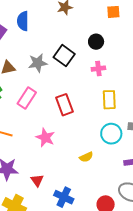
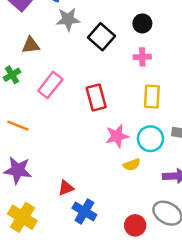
gray star: (38, 63) -> (68, 19), moved
pink star: (45, 138) -> (117, 136), moved, turned 30
yellow semicircle: (86, 157) -> (132, 165), moved
red triangle: (37, 180) -> (66, 188), moved, turned 40

